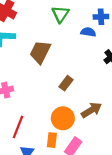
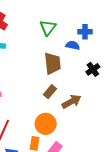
brown trapezoid: (40, 52) -> (53, 63), moved, turned 145
brown arrow: (91, 110) -> (71, 102), moved

